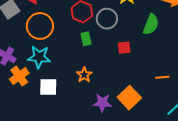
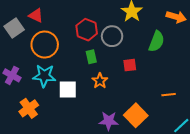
orange star: (84, 75) -> (100, 81), moved
orange cross: (19, 76) -> (29, 108), moved
white square: (48, 87) -> (68, 89), moved

